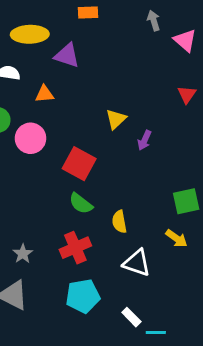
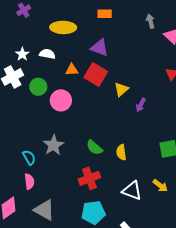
purple triangle: (67, 55) -> (100, 48), moved
red square: (79, 164) -> (96, 75), moved
yellow semicircle: (119, 222) -> (121, 152), moved
yellow arrow: (176, 238) -> (160, 186), moved
gray star: (23, 254) -> (53, 145), moved, size x1.5

